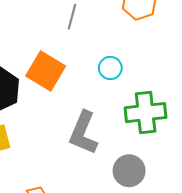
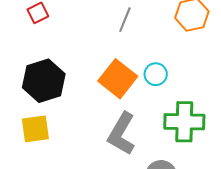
orange square: (46, 71) -> (118, 79), moved

